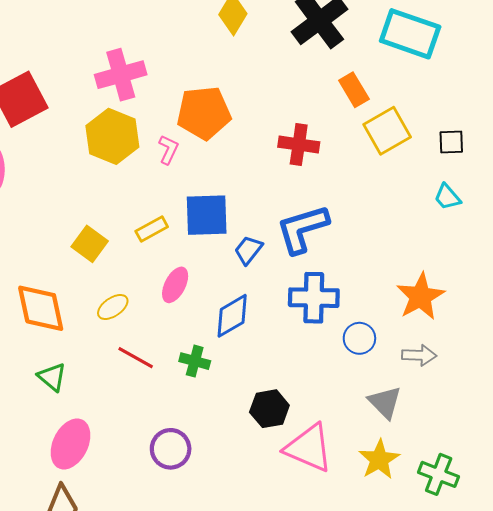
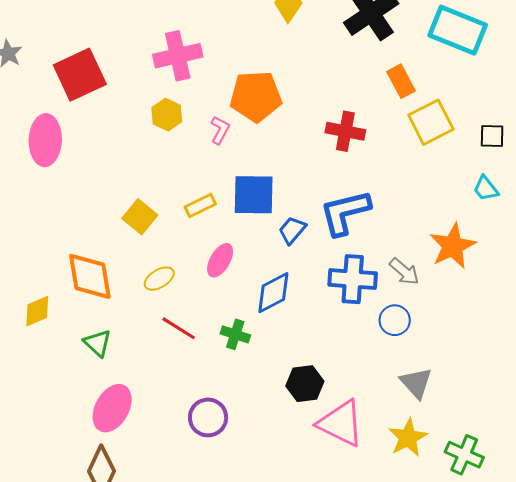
yellow hexagon: (112, 136) -> (167, 115), size x0.6
orange star: (420, 296) -> (453, 246), moved
gray arrow: (419, 355) -> (404, 271), moved, turned 36

